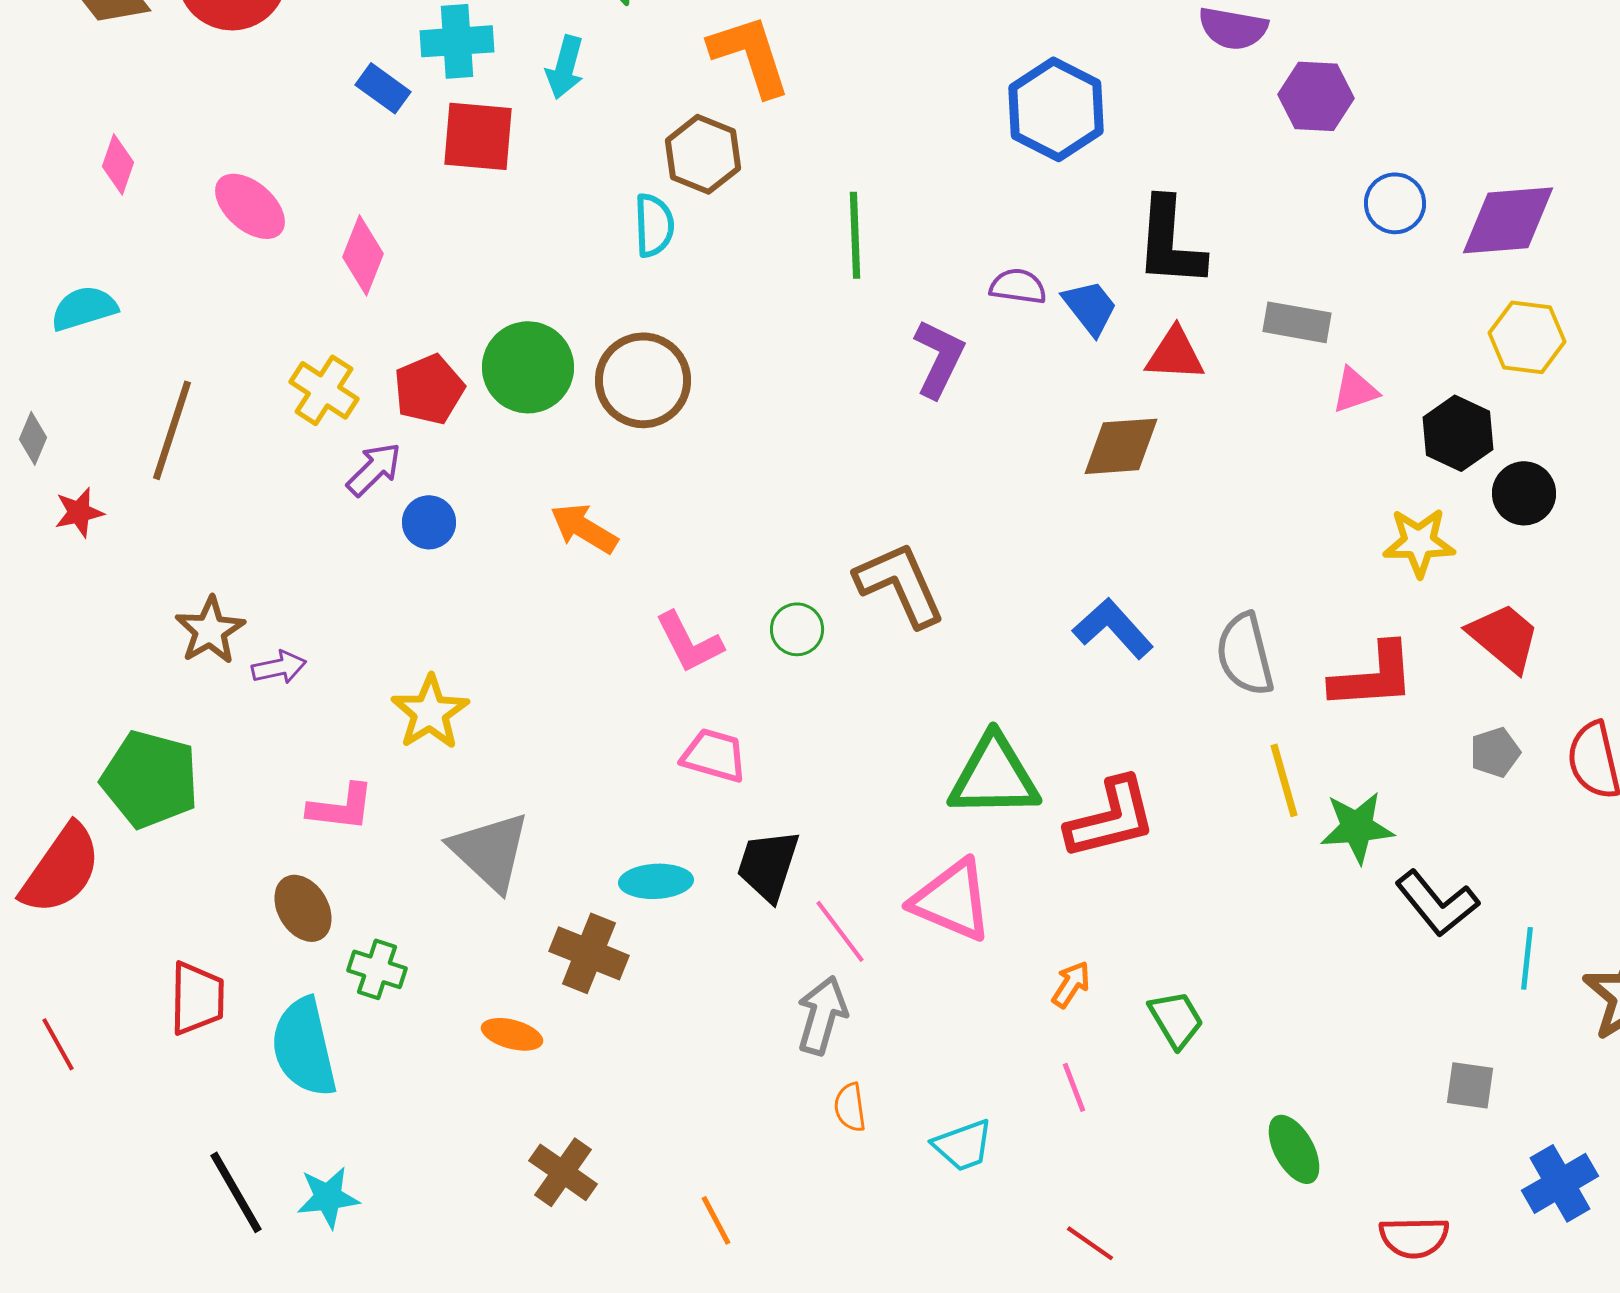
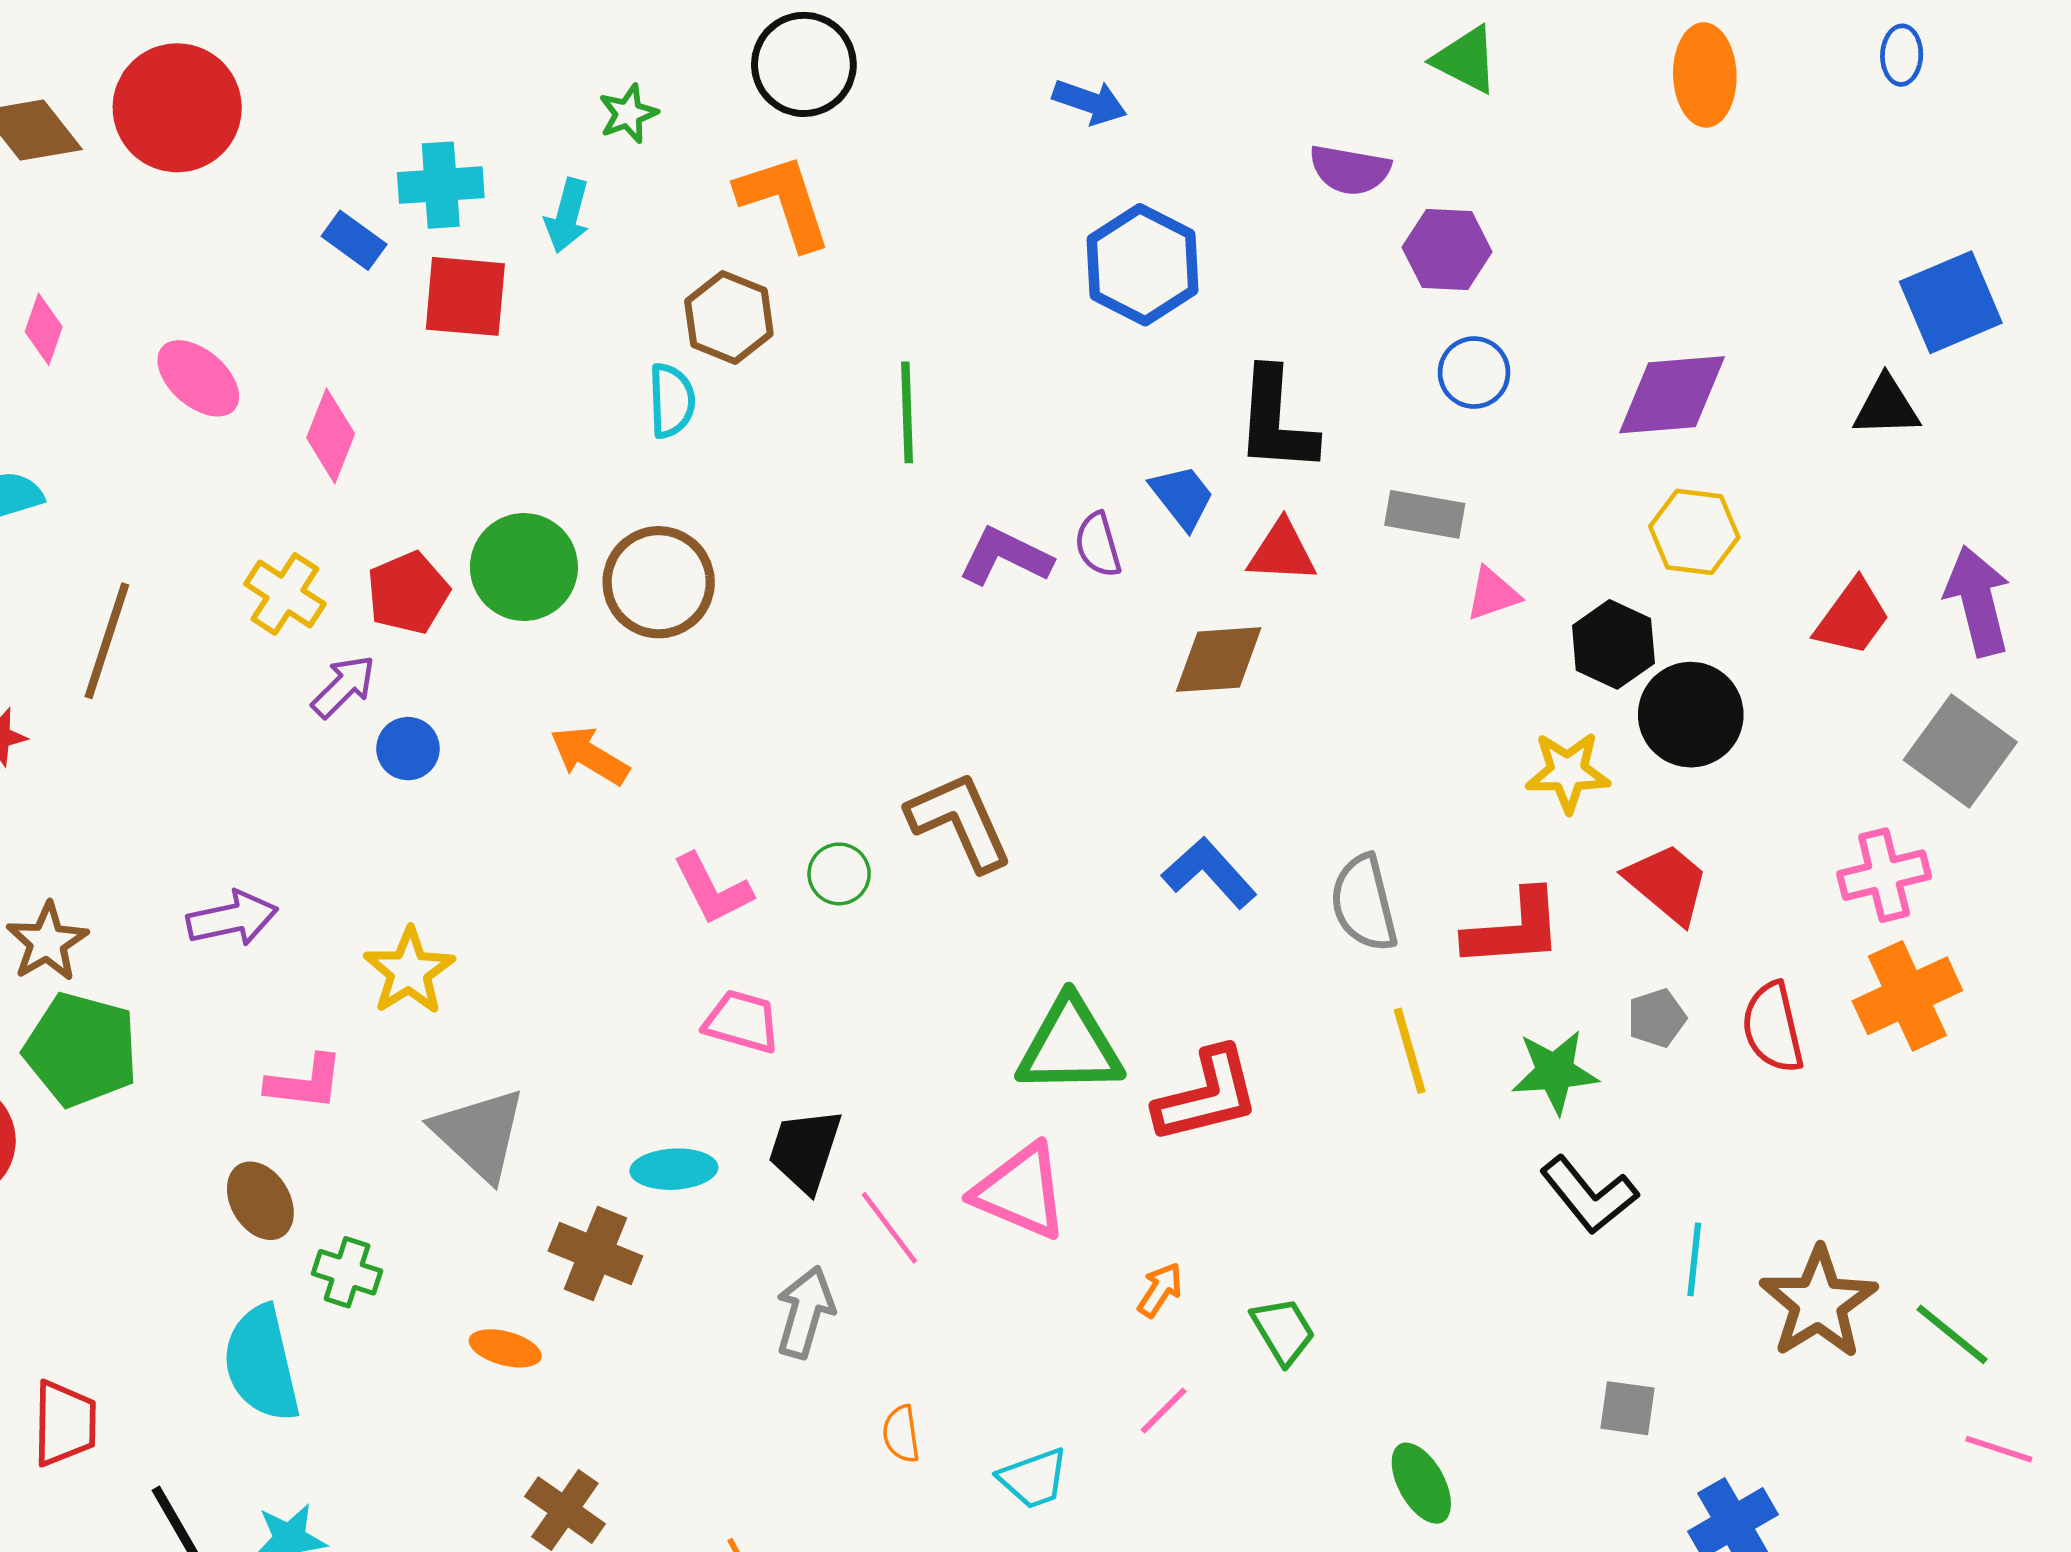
blue circle: (1395, 203) -> (1474, 373), moved
purple semicircle: (1018, 286) -> (1098, 545), moved, turned -114
purple L-shape: (939, 358) -> (1005, 556), turned -90
black circle: (1524, 493) -> (1691, 715), size x1.4
brown star: (210, 630) -> (47, 942), moved
purple arrow: (279, 667) -> (232, 918), size x1.4
green star: (1357, 827) -> (1555, 1072), moved
red trapezoid: (197, 998) -> (65, 1423), moved
gray arrow: (822, 1015) -> (805, 1312), moved
pink line: (1074, 1087) -> (1164, 1410), turned 66

